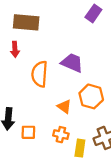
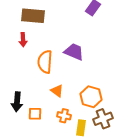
orange hexagon: (91, 96) -> (91, 97), moved
orange triangle: (64, 107) -> (57, 91), moved

